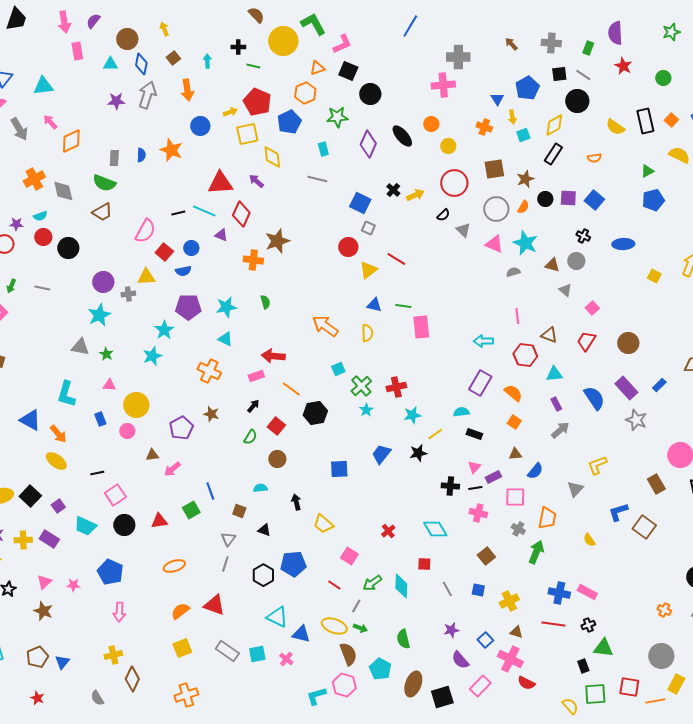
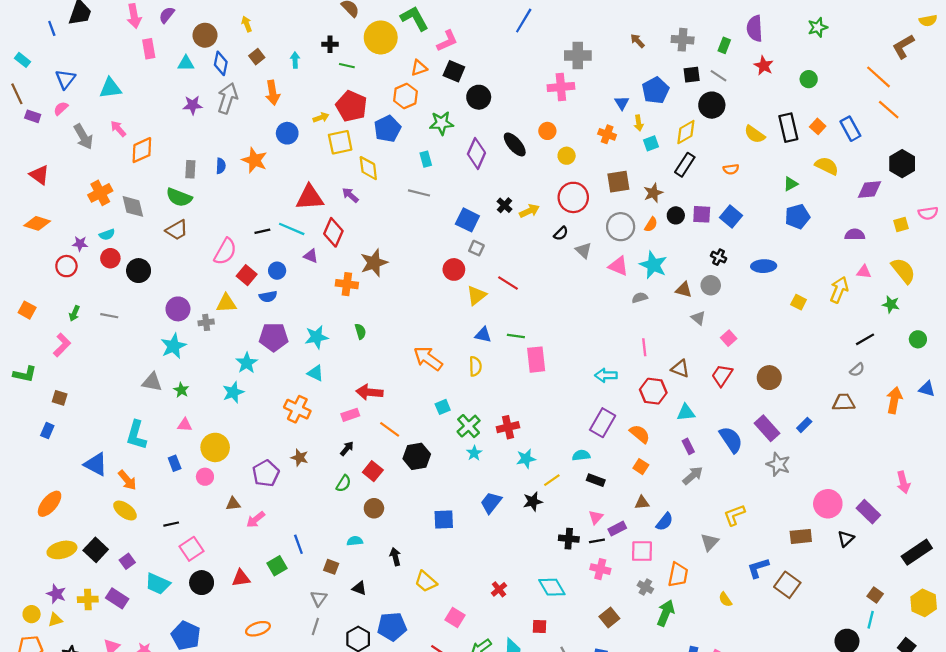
brown rectangle: (656, 484) -> (801, 536), turned -66

